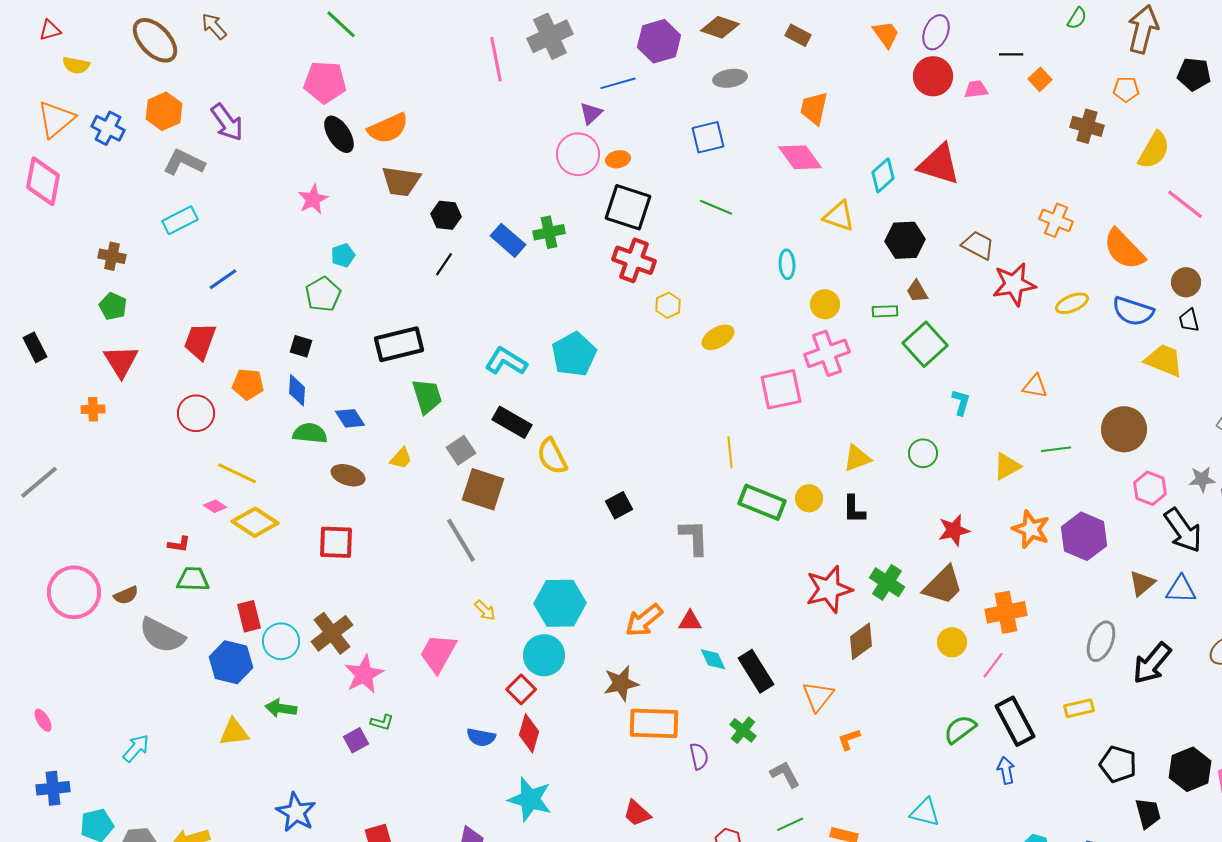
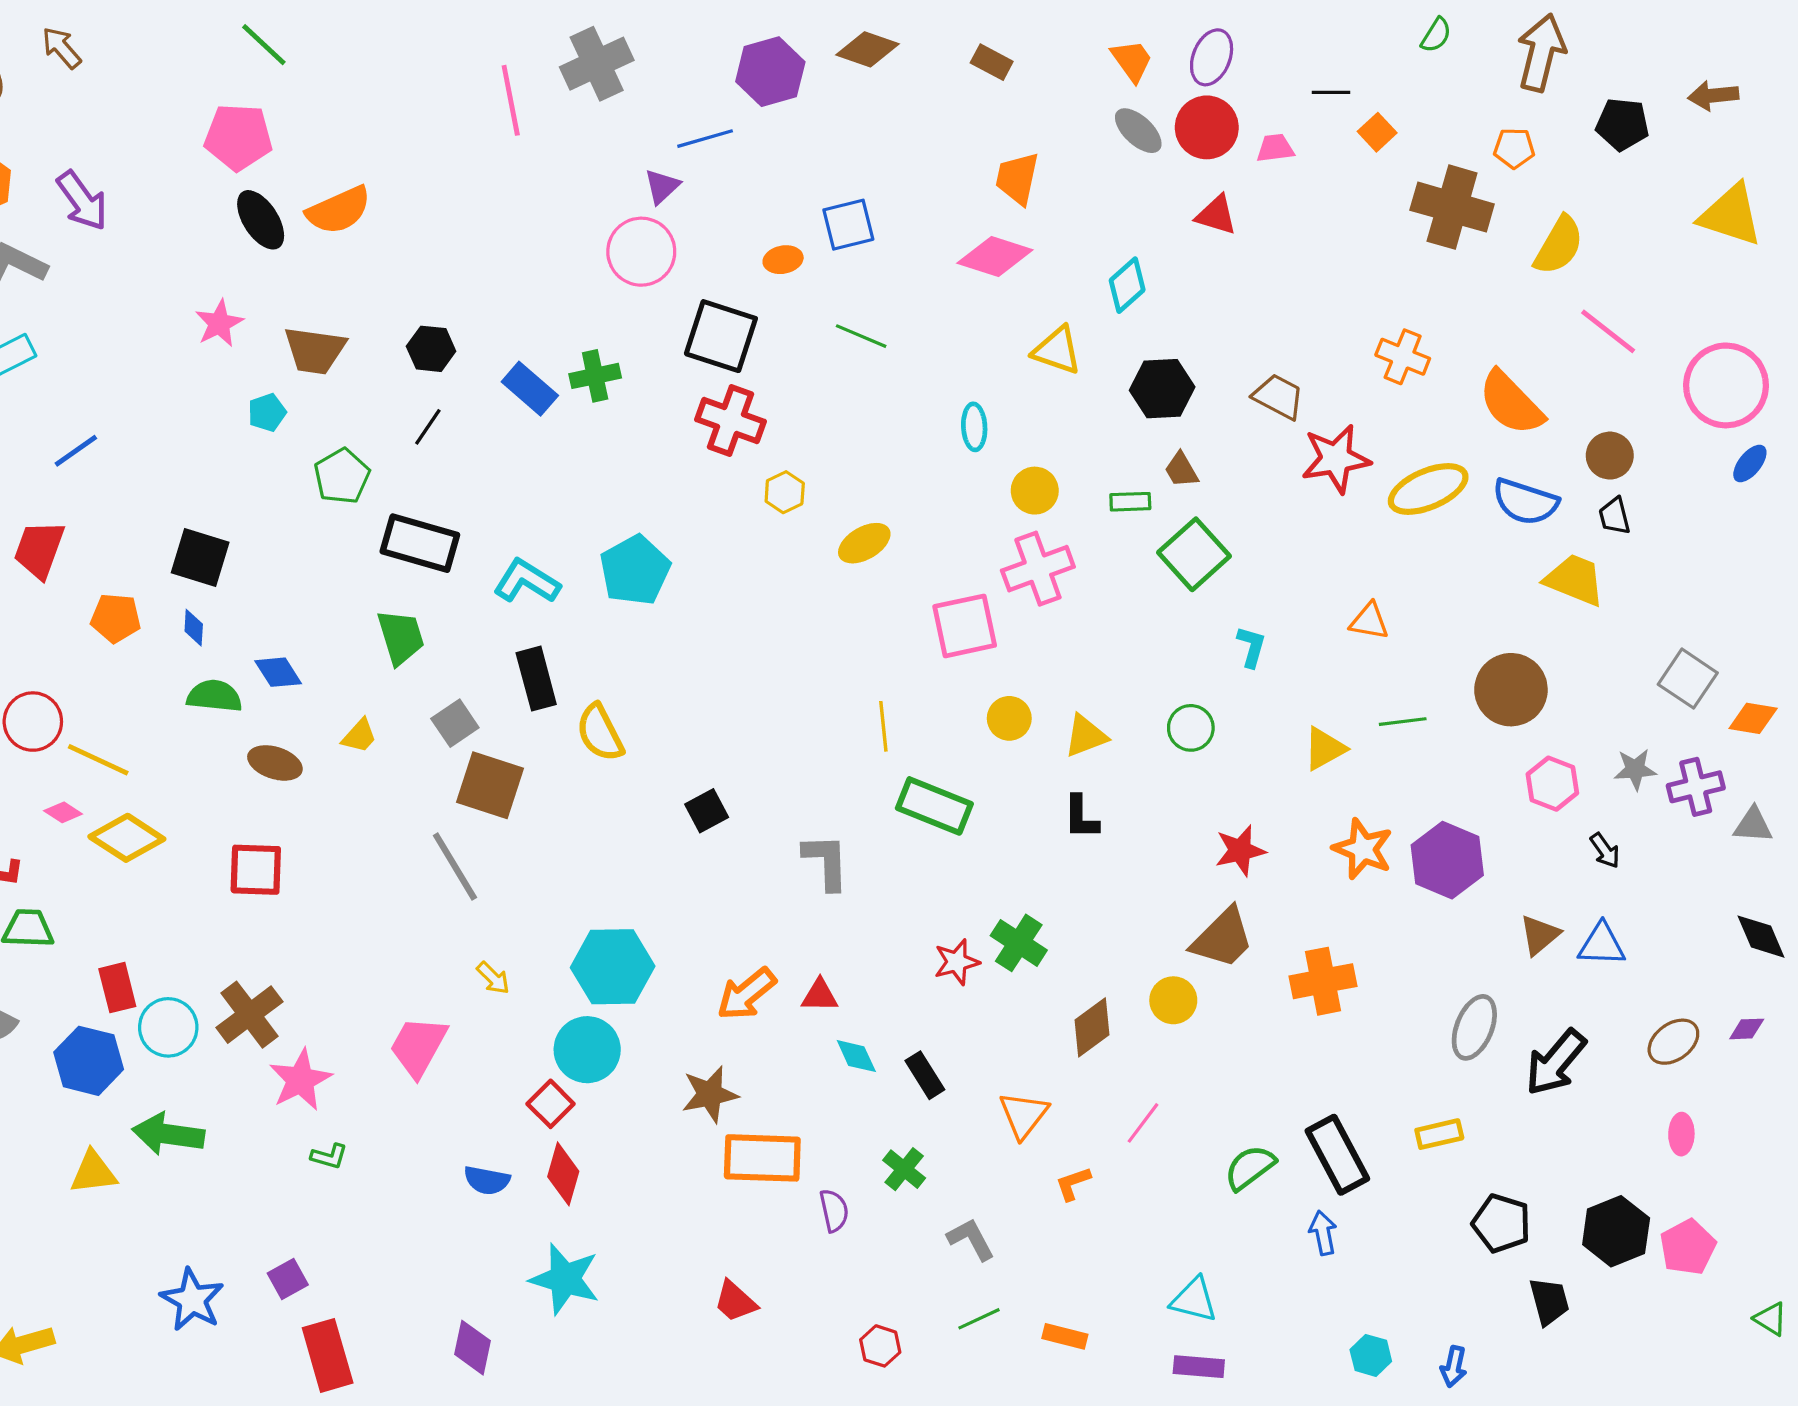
gray ellipse: (730, 78) -> (1138, 131), moved, turned 52
brown cross: (1087, 126) -> (1452, 207), size x1.5
pink diamond: (800, 157) -> (995, 256), turned -36
orange ellipse: (618, 159) -> (783, 260), moved
red triangle: (939, 164) -> (1216, 215), moved, size x0.6
brown trapezoid: (401, 181) -> (315, 350), moved
green pentagon: (323, 294) -> (342, 476), moved
yellow ellipse: (1072, 303) -> (1428, 489), size x1.5
black rectangle: (399, 344) -> (420, 543), moved, turned 30
black square: (301, 346) -> (200, 557), size x1.6
blue diamond: (297, 390) -> (194, 628), size x0.7
red circle: (196, 413) -> (33, 722), moved
black rectangle: (512, 422) -> (536, 679), turned 45
yellow circle: (809, 498) -> (1009, 718), moved
black arrow: (1183, 530) -> (1605, 851), size x0.5
green cross: (887, 582) -> (1019, 943), moved
red star: (829, 589) -> (957, 962), moved, size x0.6
yellow circle: (952, 642) -> (1173, 1000), moved
pink line: (993, 665) -> (1143, 1123), moved
black rectangle: (756, 671) -> (925, 1075), size x0.7
green arrow: (281, 708) -> (168, 1134), size x1.4
purple square: (356, 740) -> (288, 1279), moved

